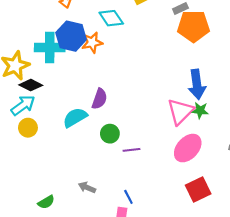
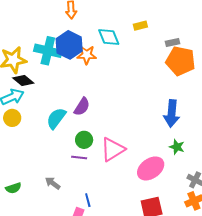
green star: (200, 110) -> (177, 147), moved
pink triangle: (180, 112) -> (113, 149), moved
cyan semicircle: (75, 117) -> (56, 118), turned -35
purple line: (132, 150) -> (79, 158), moved

